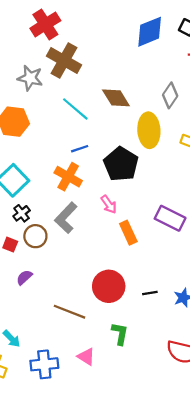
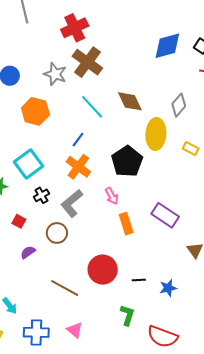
blue line: (80, 149) -> (78, 140), moved, turned -42
black cross: (22, 213) -> (41, 195), moved
brown circle: (35, 236) -> (57, 233), moved
green L-shape: (120, 334) -> (127, 315), moved

